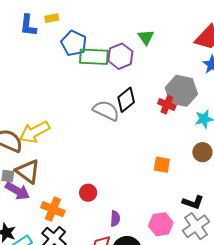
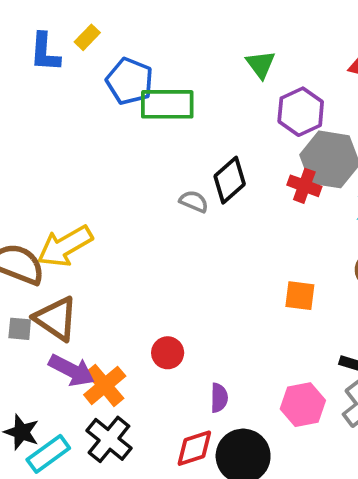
yellow rectangle: (52, 18) -> (87, 37), turned -32
purple hexagon: (120, 56) -> (301, 112), moved
gray semicircle: (106, 111) -> (194, 201), size x0.6
purple arrow: (17, 191) -> (72, 370), moved
orange cross: (53, 209) -> (105, 385), turned 30

